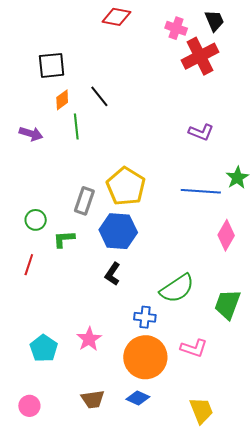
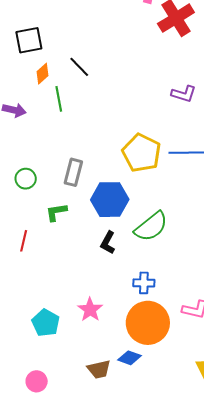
yellow pentagon: (126, 186) -> (142, 153), moved
green circle: (36, 220) -> (26, 179), moved
green semicircle: (177, 288) -> (151, 227), moved
blue diamond: (138, 398) -> (130, 358), moved

